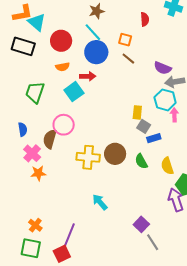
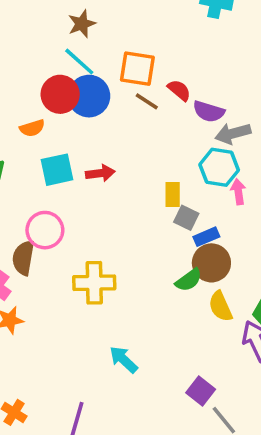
red semicircle: (145, 19) -> (179, 90), moved, turned -40
orange square: (125, 40) -> (137, 69), size x1.5
red circle: (61, 41) -> (60, 94), moved
red arrow: (88, 76) -> (100, 173), moved
cyan square: (74, 92) -> (57, 170), turned 30
brown circle: (115, 154) -> (211, 263), moved
green semicircle: (141, 161) -> (189, 280), turned -91
yellow semicircle: (167, 166) -> (220, 306), moved

